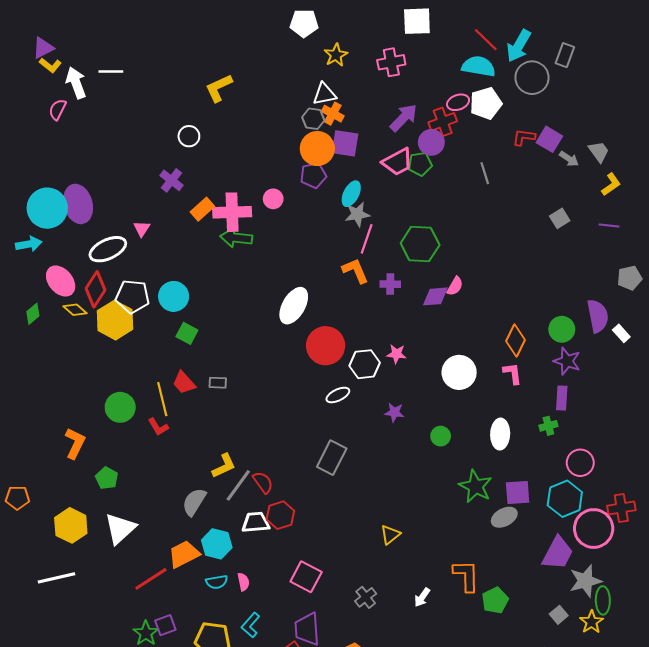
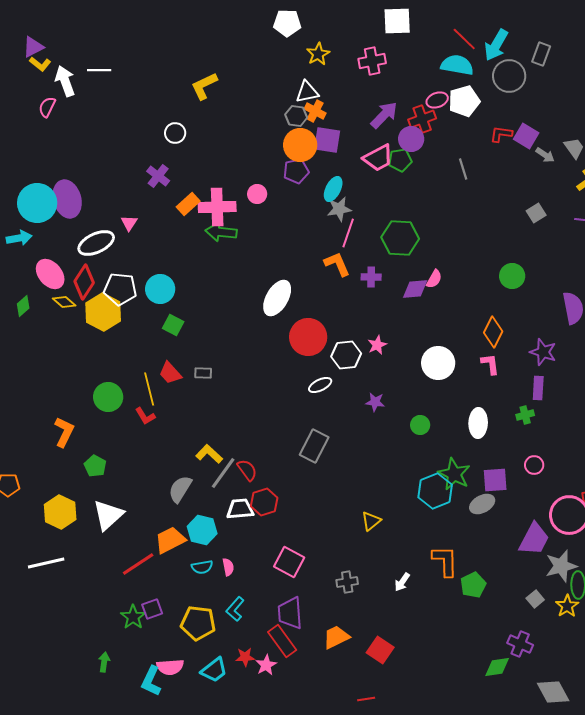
green circle: (562, 329) -> (512, 276), moved
pink star: (396, 354) -> (377, 345), turned -30
pink circle: (580, 463) -> (534, 465), moved, size x0.7
yellow L-shape: (224, 466) -> (209, 454), turned -112
cyan hexagon: (565, 499) -> (435, 491), moved
gray cross: (366, 597) -> (347, 582), turned 30

